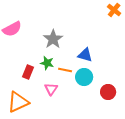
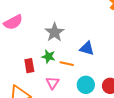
red rectangle: (28, 72) -> (29, 66), turned -32
cyan circle: (84, 77) -> (86, 85), moved

